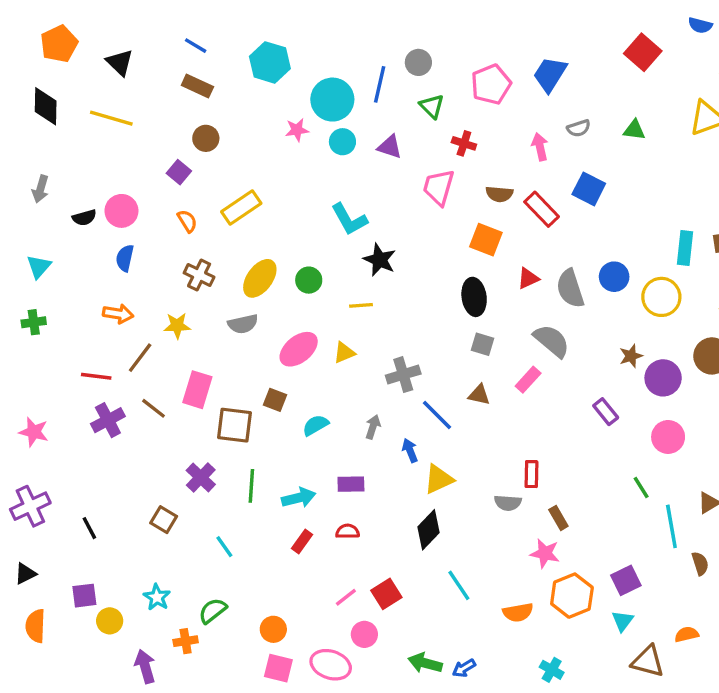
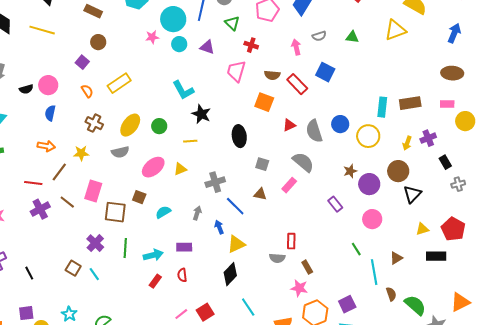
black ellipse: (474, 297) -> (239, 136), moved
red semicircle: (348, 531) -> (182, 275), turned -96
cyan line: (224, 547) -> (94, 274), moved

